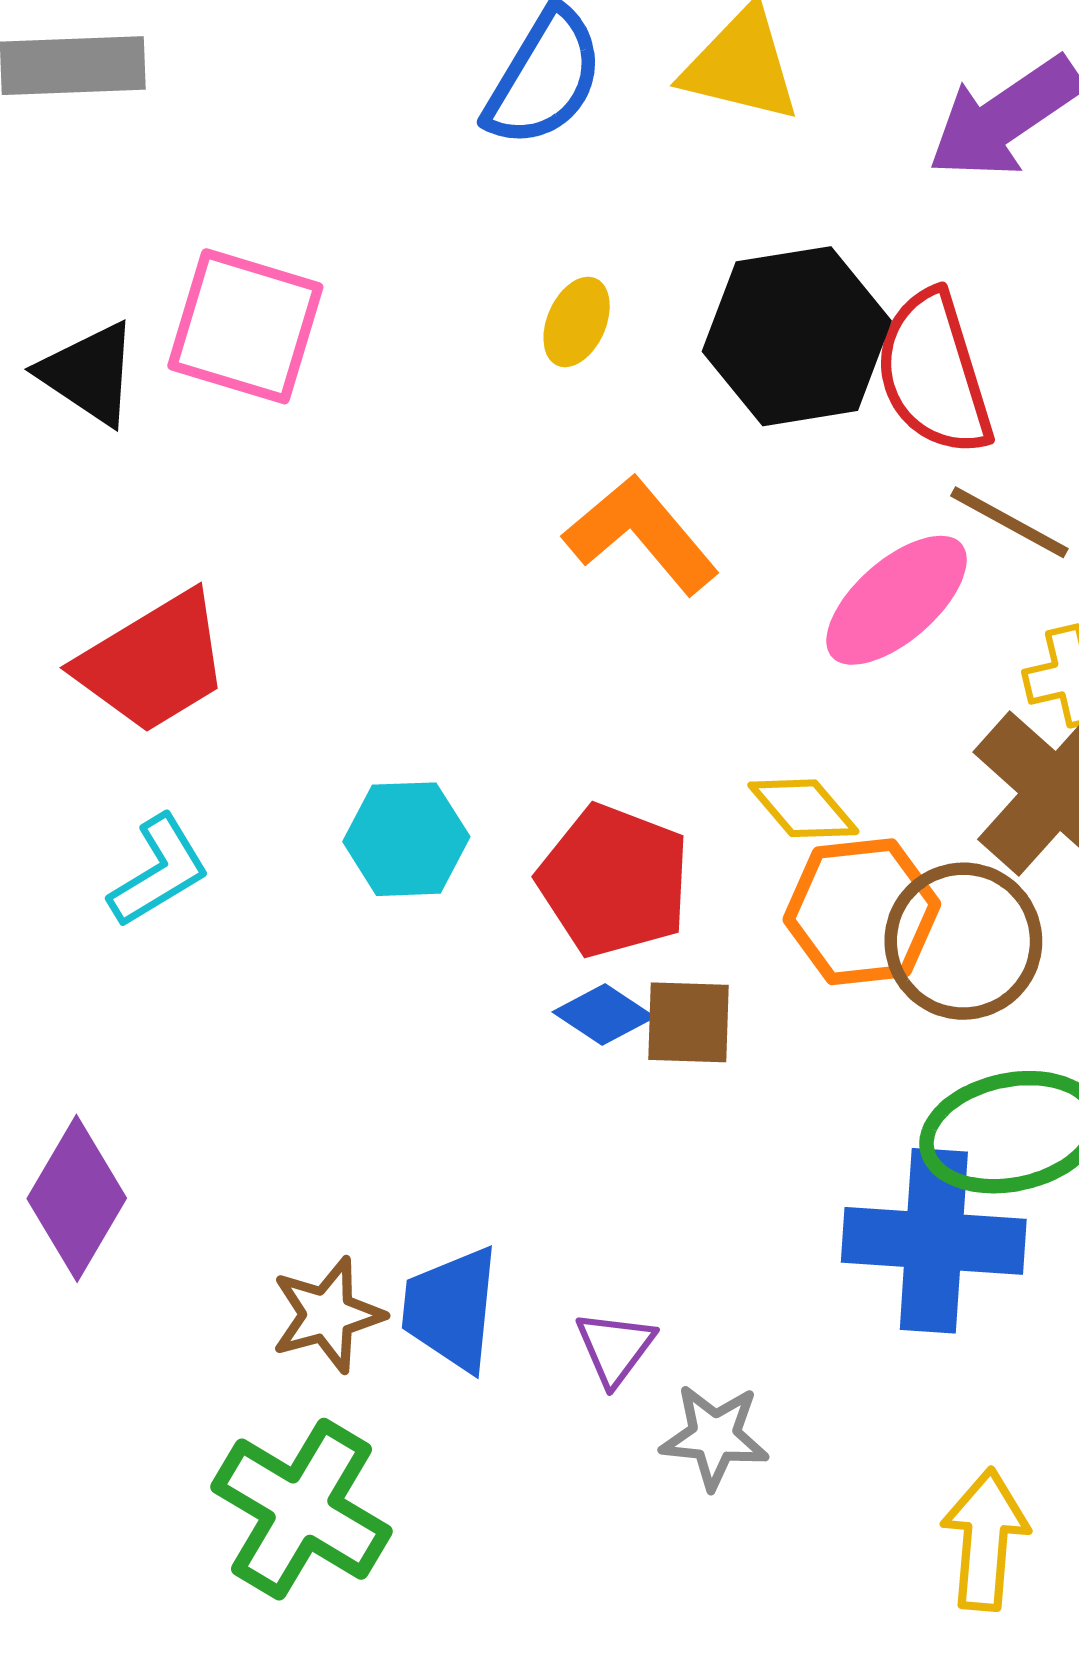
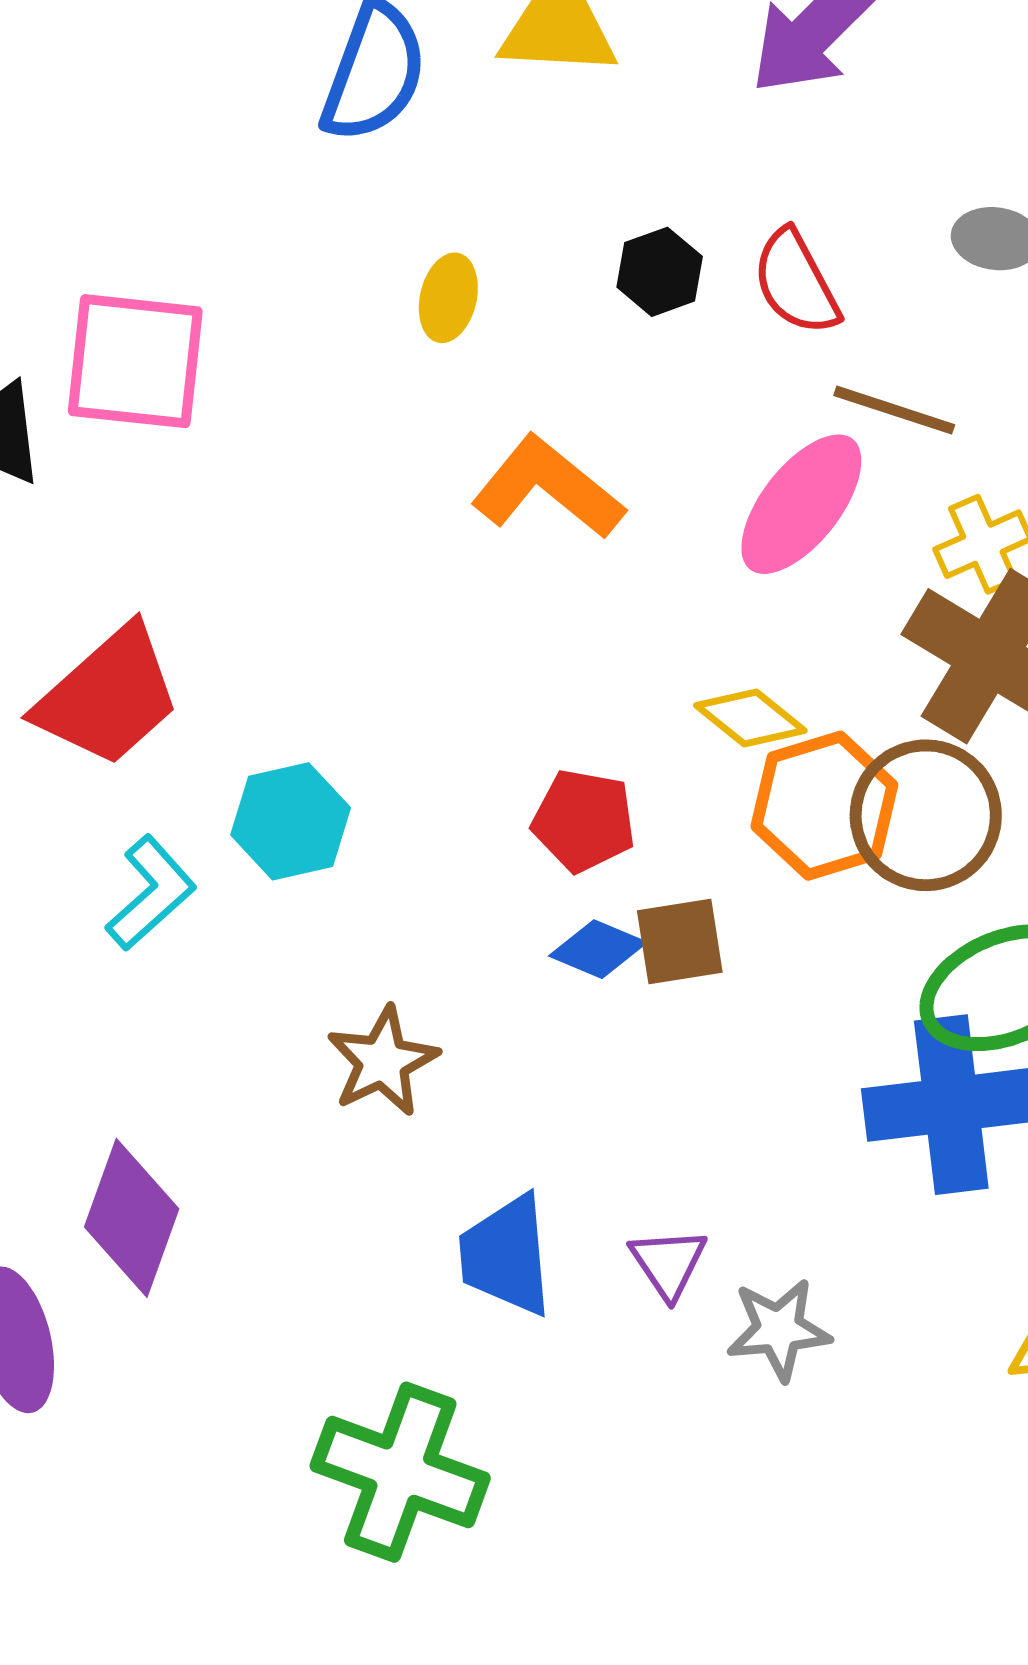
black hexagon: (797, 336) -> (660, 272), size x0.5
red semicircle: (934, 373) -> (796, 282), size x0.7
cyan hexagon: (406, 839) -> (291, 821), moved
red pentagon: (614, 881) -> (584, 821), size x0.7
brown star: (327, 1315) -> (383, 1061), moved

